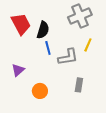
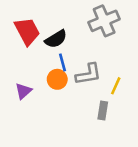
black semicircle: (43, 30) -> (56, 39), turned 42
yellow line: (88, 45) -> (116, 86), moved
orange circle: (40, 91) -> (57, 79), moved

